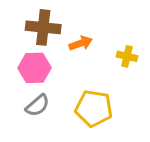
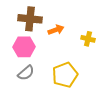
yellow pentagon: (94, 108) -> (65, 75), turned -30

